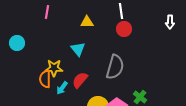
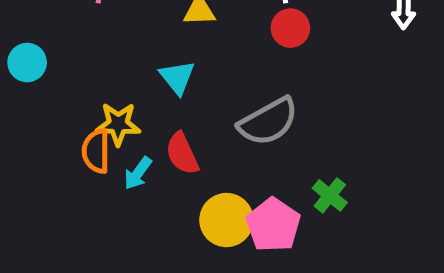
gray semicircle: (115, 67) -> (268, 122), turned 45
red semicircle: (80, 80) -> (182, 154), turned -66

